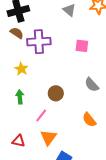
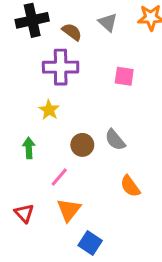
brown semicircle: (17, 33) -> (72, 32), moved
yellow star: (21, 69) -> (49, 110), moved
gray semicircle: (92, 85) -> (115, 140), moved
red triangle: (19, 141) -> (24, 213), turned 32

